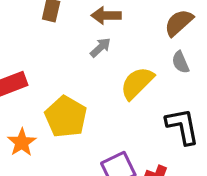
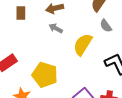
gray arrow: (100, 47) -> (56, 28), turned -96

